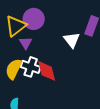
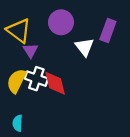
purple circle: (34, 19) -> (61, 22), moved
yellow triangle: (16, 26) -> (19, 31), turned -45

